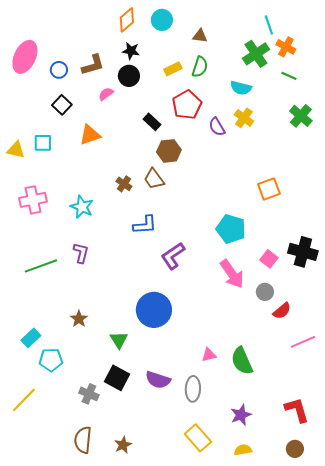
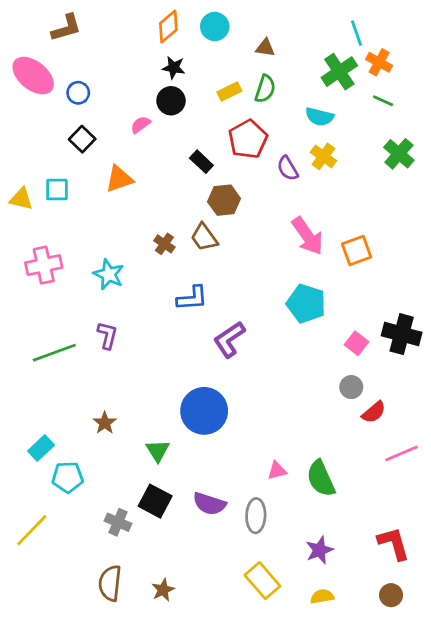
pink ellipse: (25, 57) -> (33, 76), turned -76
brown L-shape: (93, 65) -> (66, 28), moved
pink arrow: (232, 274) -> (308, 236), moved

